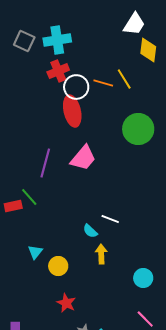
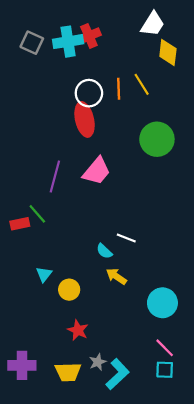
red cross: (58, 71) -> (89, 36), moved
orange line: (103, 83) -> (119, 89), turned 72
yellow arrow: (101, 254) -> (116, 276), turned -54
cyan circle: (143, 278) -> (162, 303), size x1.4

